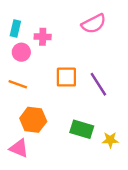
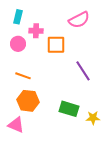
cyan rectangle: (15, 28) -> (18, 17), moved
orange square: (66, 77) -> (56, 45), moved
orange line: (18, 84) -> (23, 76), moved

